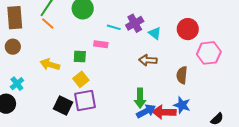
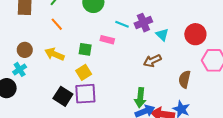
orange line: (48, 24) -> (57, 24), moved
brown circle: (13, 47) -> (25, 50), moved
brown arrow: (148, 60) -> (152, 61), turned -36

